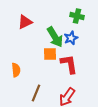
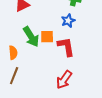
green arrow: (55, 37) -> (31, 37), moved
brown line: (36, 93) -> (14, 76), moved

